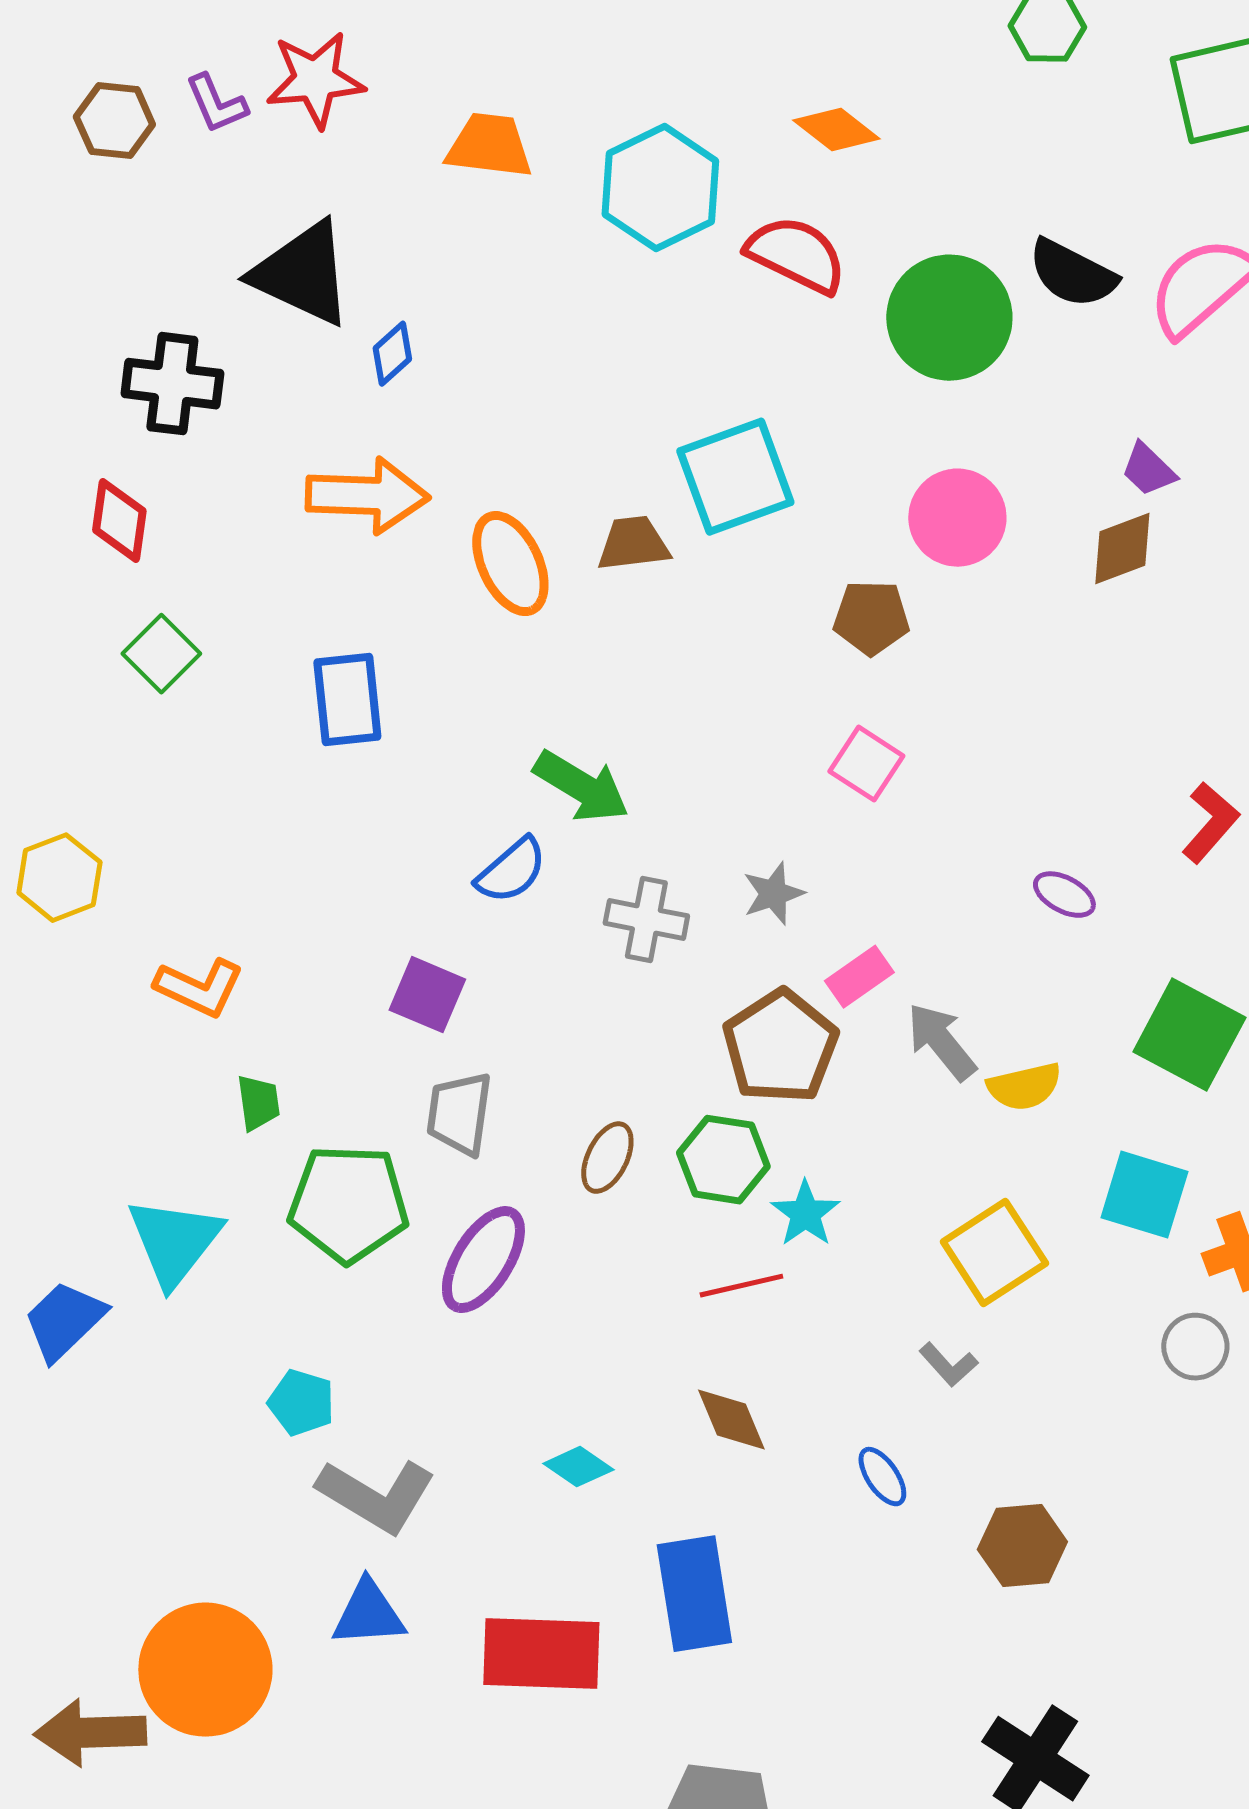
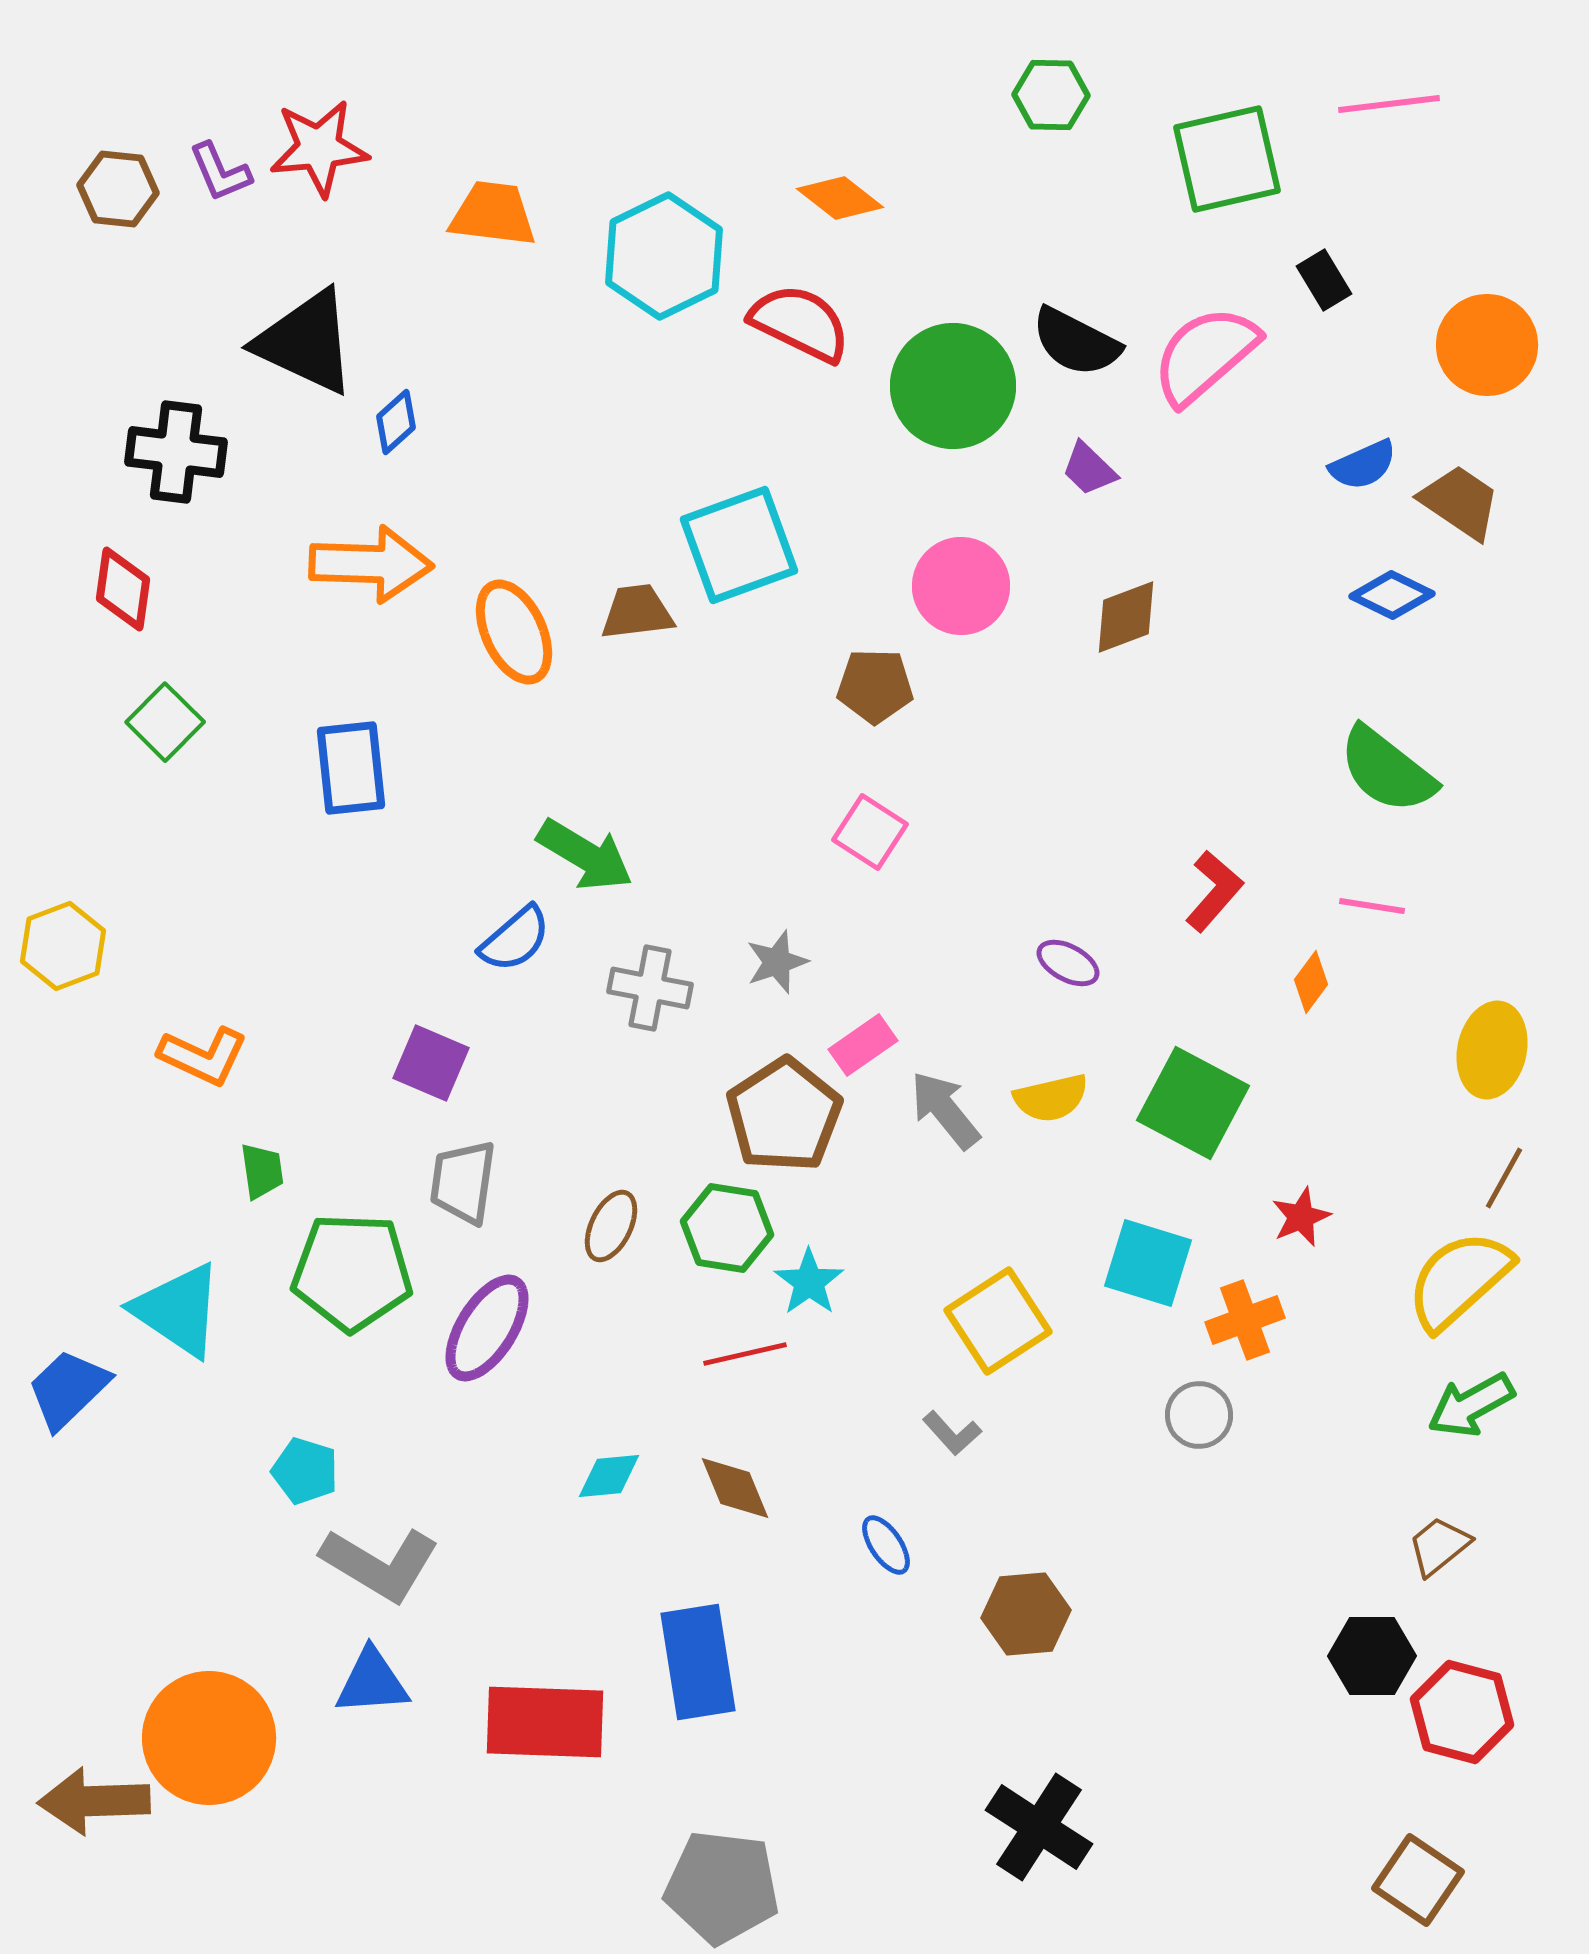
purple trapezoid: (1148, 470) -> (1089, 469), moved
yellow semicircle: (1024, 1087) -> (1051, 1098), moved
cyan triangle: (174, 1242) -> (178, 1310), turned -34
cyan diamond: (578, 1467) -> (609, 1476), moved, turned -40

